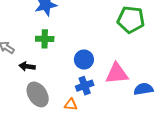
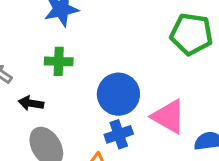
blue circle: (84, 60) -> (118, 94), size x1.4
pink triangle: (117, 74) -> (169, 117), turned 35

